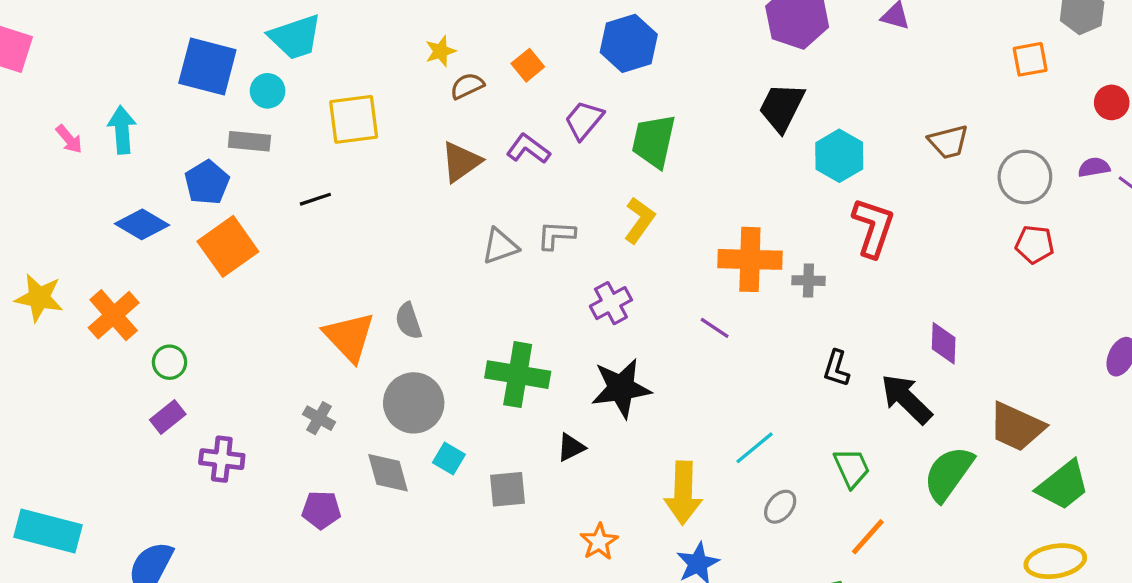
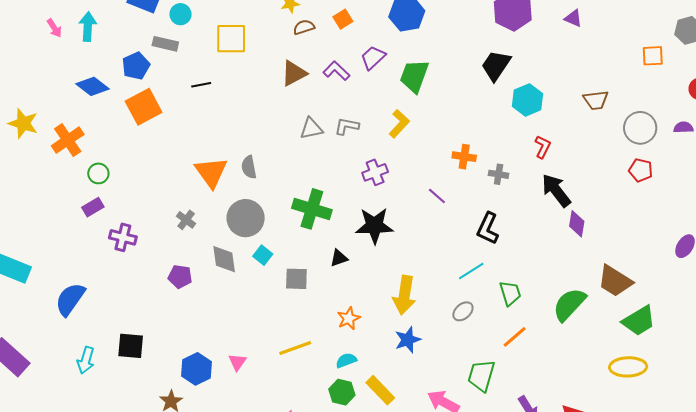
red L-shape: (873, 227) -> (543, 147), size x0.6
orange cross: (750, 259) -> (464, 157), size x0.6
black L-shape: (836, 368) -> (488, 228), moved, size x1.4
black arrow: (906, 399) -> (556, 190), moved
cyan line: (755, 448) -> (471, 271), moved

